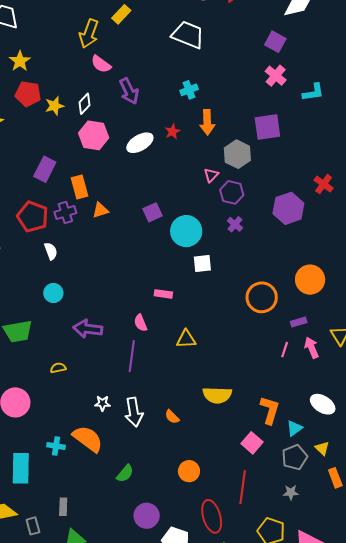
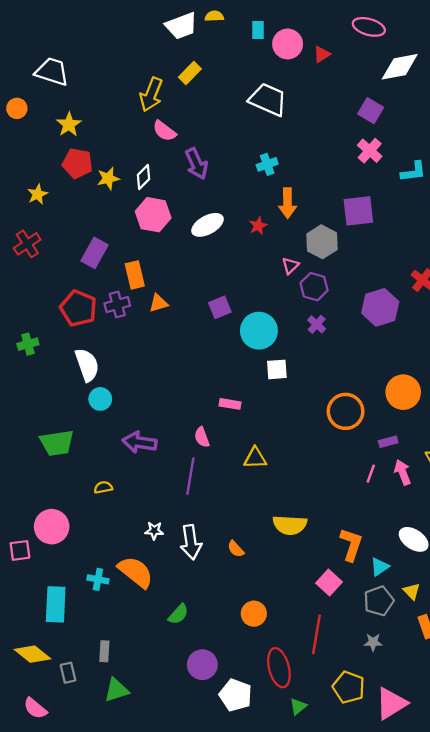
red star: (173, 132) -> (258, 226), moved
white semicircle: (51, 251) -> (87, 365), moved, size x1.6

